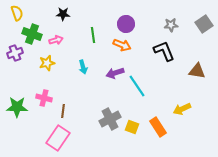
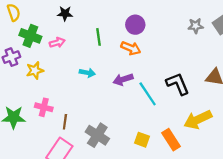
gray star: (171, 25) -> (196, 26), moved
black L-shape: (164, 51) -> (178, 84), moved
yellow star: (47, 63) -> (35, 70), moved
cyan arrow: (83, 67) -> (87, 73), turned -64
yellow arrow: (182, 109) -> (198, 120), size x1.4
gray cross: (110, 119) -> (97, 135), moved, turned -30

